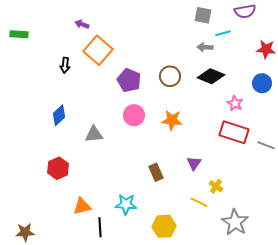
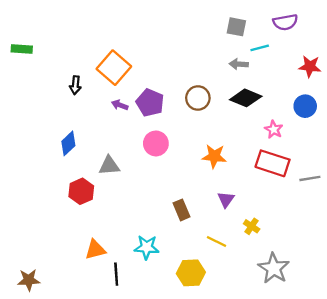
purple arrow: (82, 24) -> (120, 105), moved
orange star: (172, 120) -> (214, 156), moved
gray line: (266, 145) -> (310, 178), turned -30
red hexagon: (58, 168) -> (81, 191), moved
yellow line: (199, 202) -> (217, 241), moved

